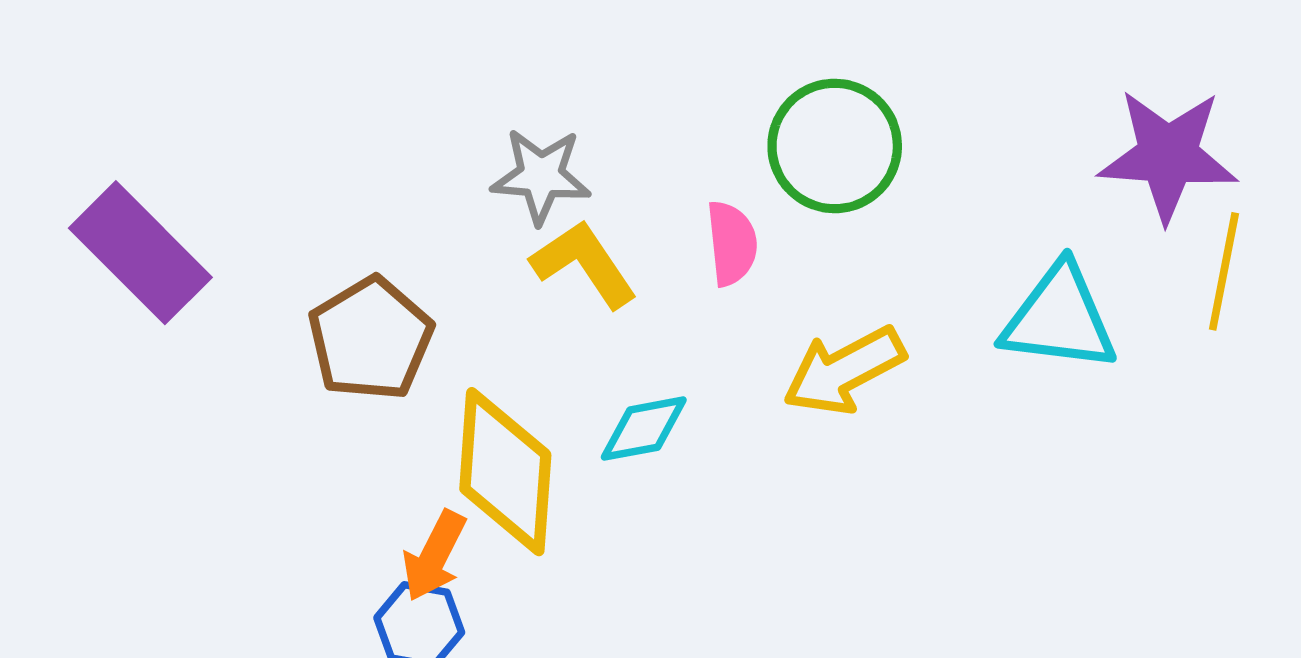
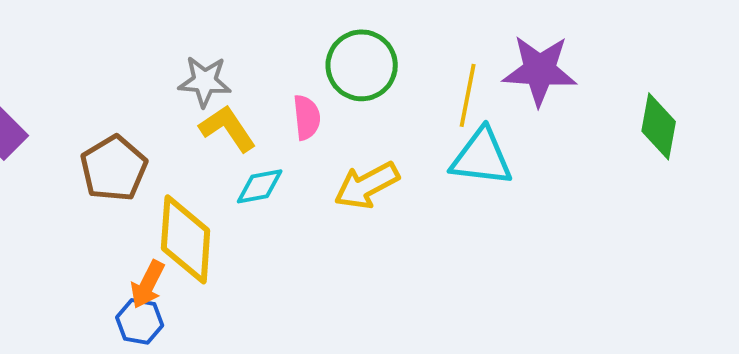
yellow line: (1224, 271) -> (468, 95), moved
cyan diamond: (644, 429) -> (260, 186), moved

